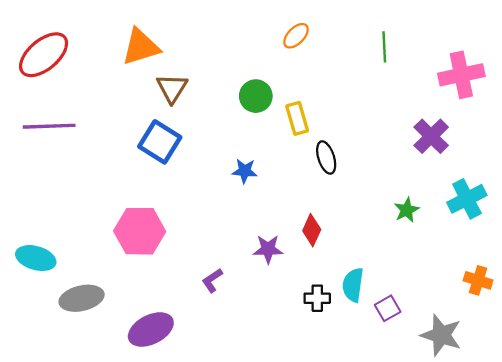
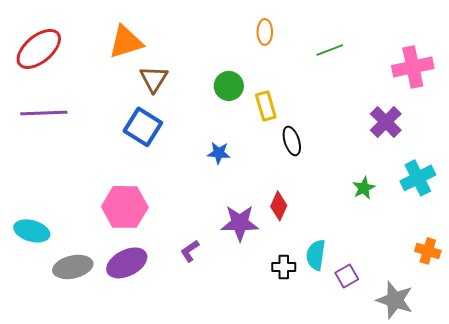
orange ellipse: (296, 36) -> (265, 32), turned -45
green line: (384, 47) -> (330, 50), moved, turned 72
purple star: (268, 249) -> (240, 223), size x1.4
purple ellipse: (151, 330) -> (127, 263), moved

